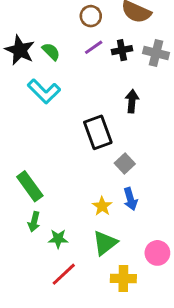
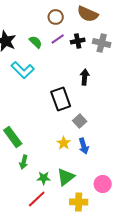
green semicircle: (51, 52) -> (36, 42), moved
yellow star: (102, 206) -> (64, 143), moved
green arrow: (34, 222) -> (24, 162), moved
green star: (58, 239) -> (44, 178), moved

